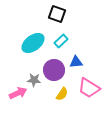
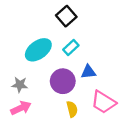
black square: (57, 14) -> (66, 16), turned 30
gray star: (34, 80) -> (20, 85), moved
yellow semicircle: (62, 94) -> (72, 109), turned -48

